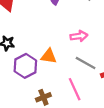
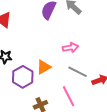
orange triangle: (49, 56) -> (44, 67), turned -35

